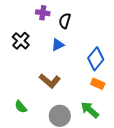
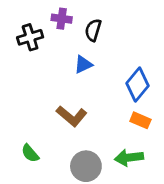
black cross: (21, 41) -> (30, 37), moved, turned 30
green arrow: (90, 110) -> (129, 158), turned -48

